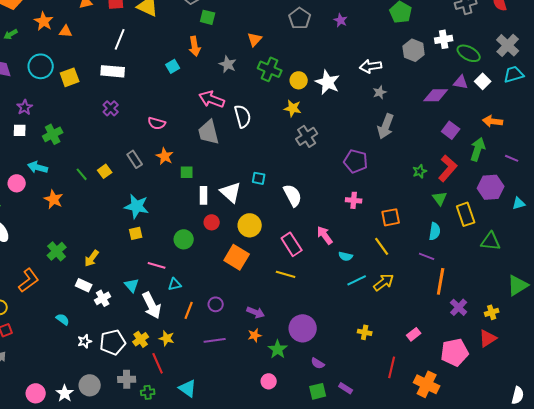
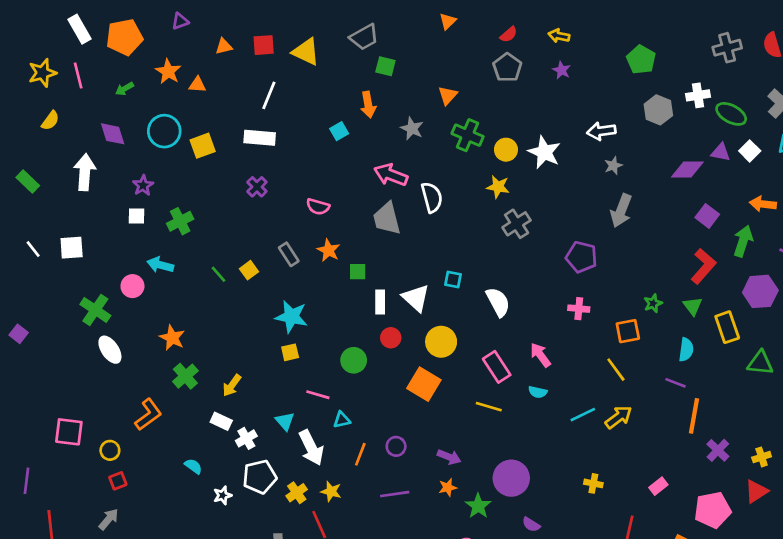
green star: (420, 171) -> (653, 303), moved
orange star: (54, 199) -> (172, 338), moved
cyan semicircle: (346, 256) -> (538, 392), moved
white pentagon: (113, 342) -> (260, 477), moved

